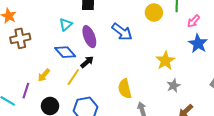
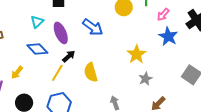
black arrow: (87, 62) -> (69, 56), moved
yellow line: (73, 77) -> (57, 73), moved
yellow semicircle: (125, 89) -> (91, 72), moved

